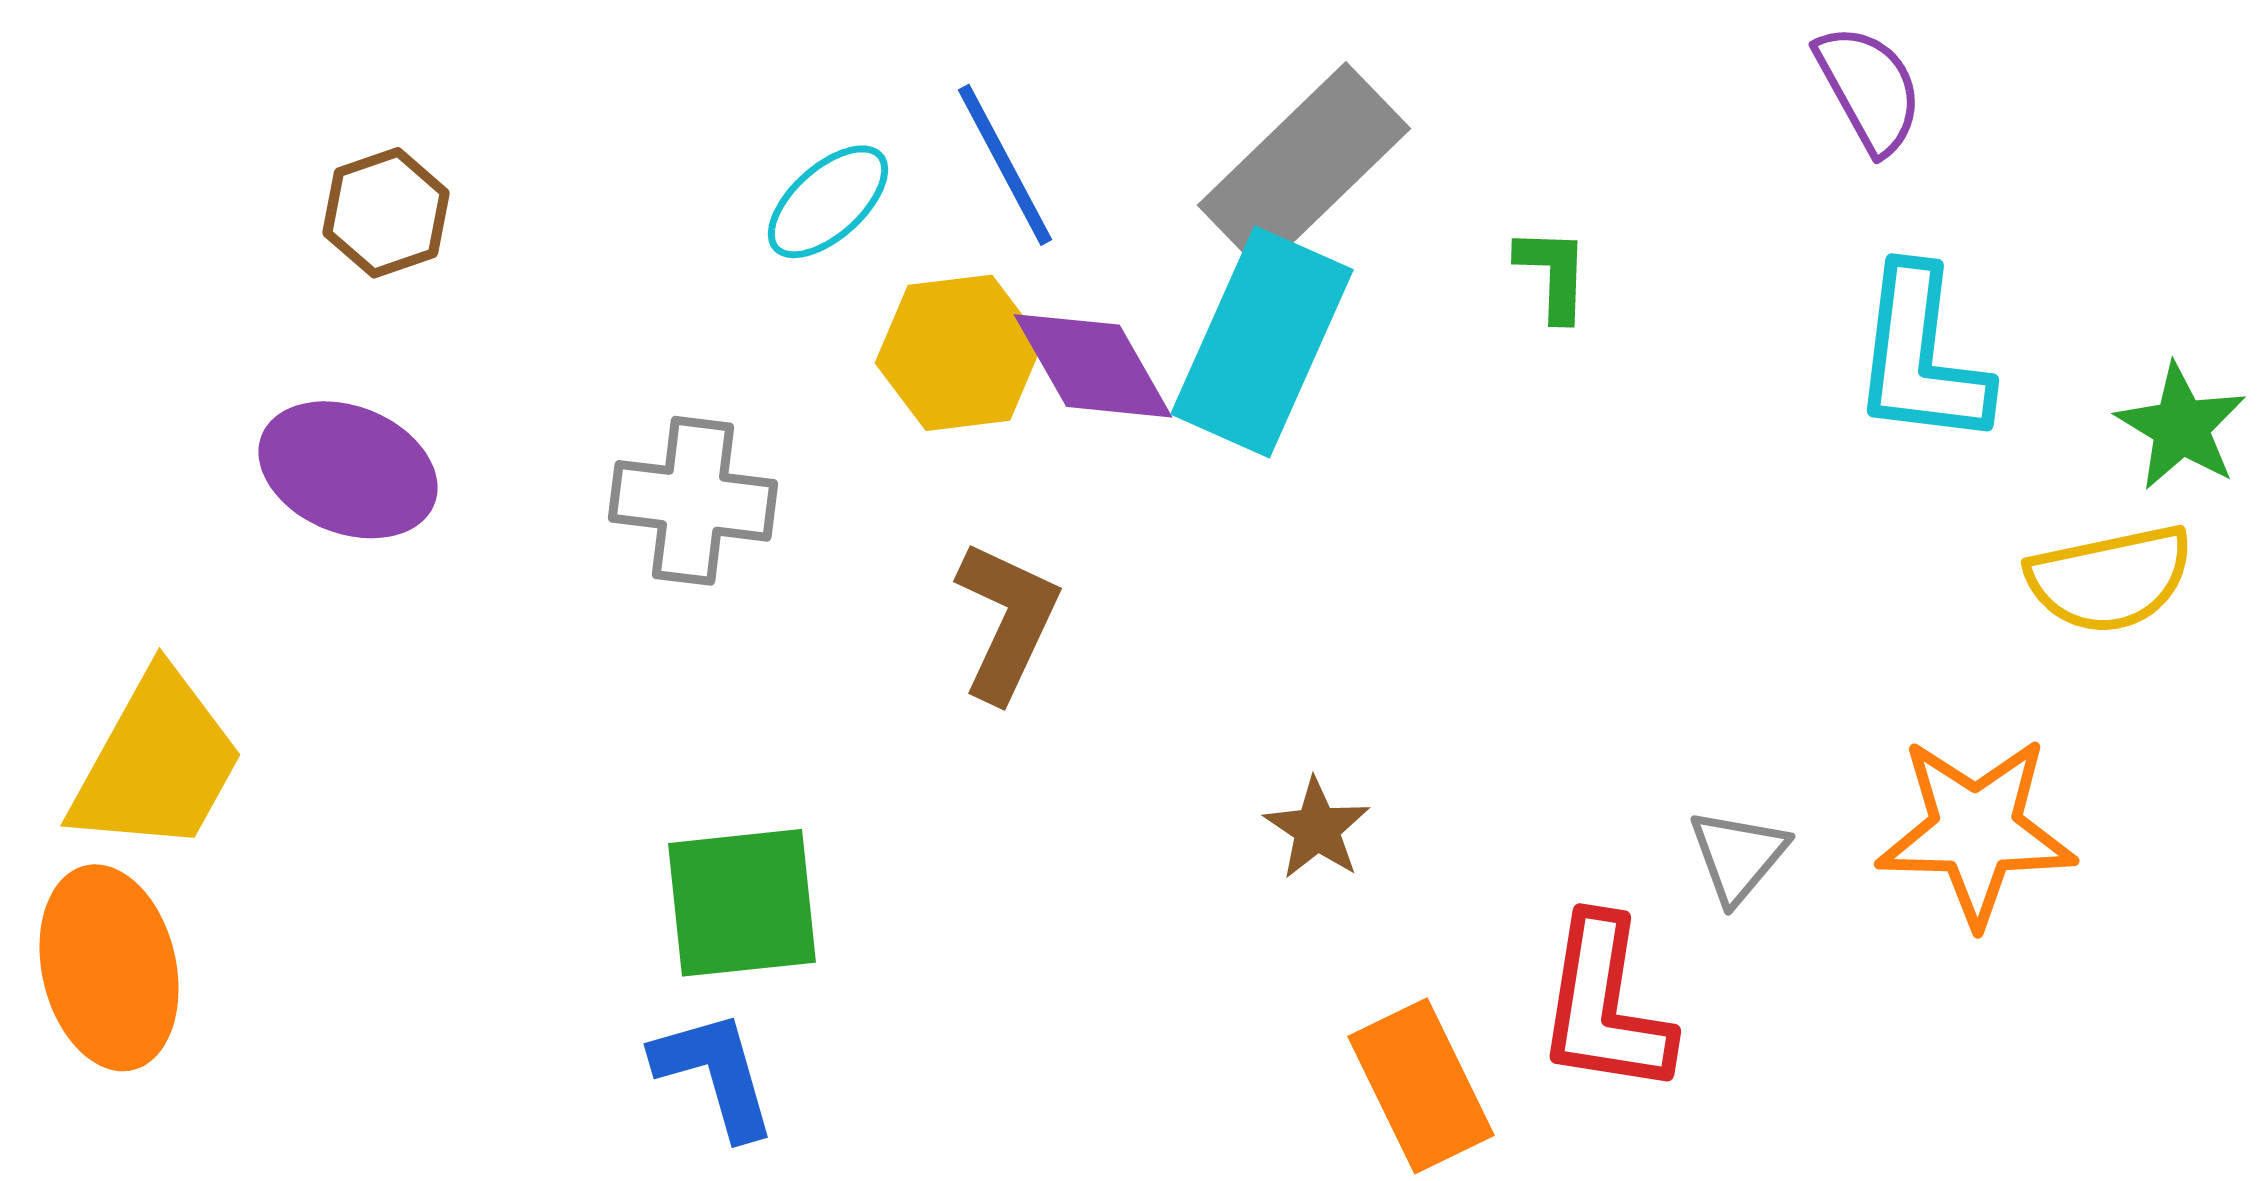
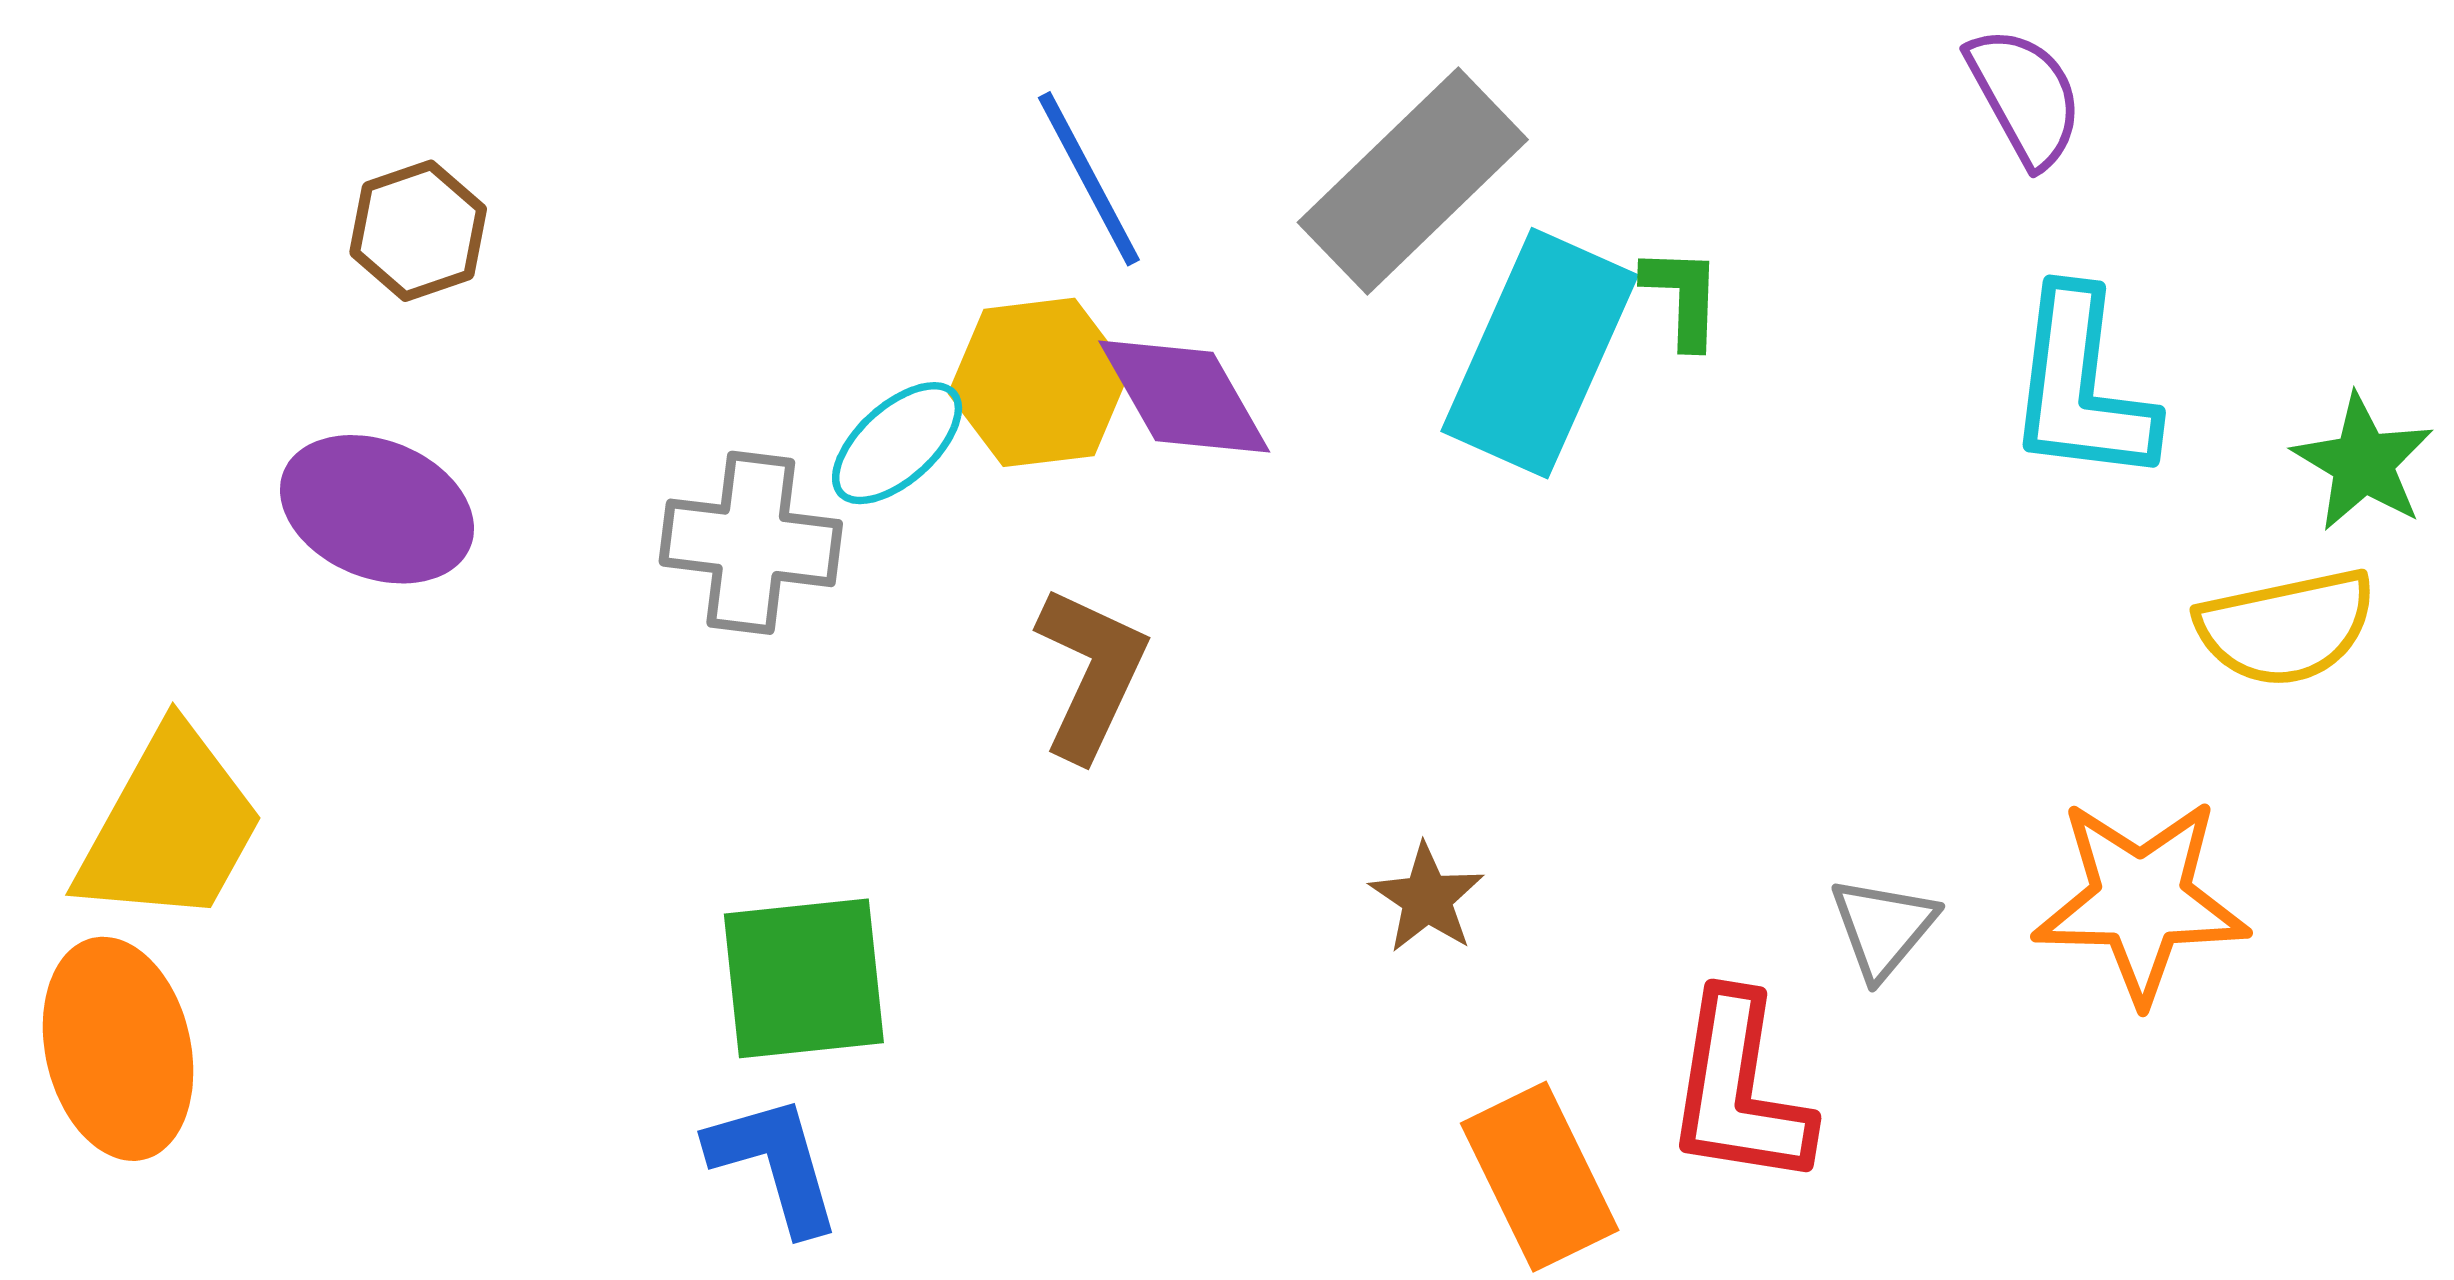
cyan ellipse: (828, 202) -> (897, 443), moved
cyan rectangle: (1262, 342) -> (1540, 353), moved

